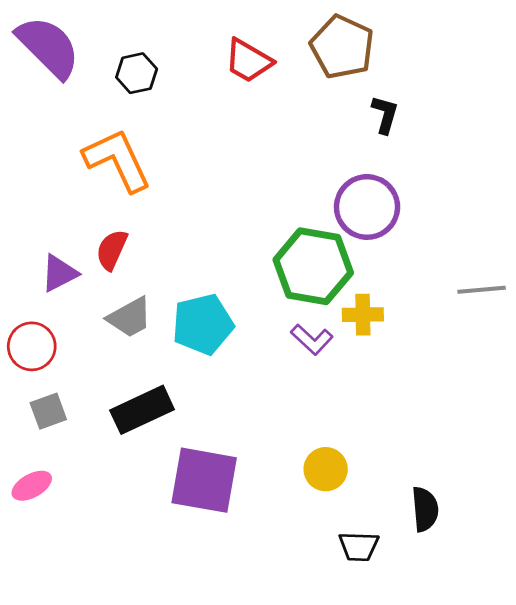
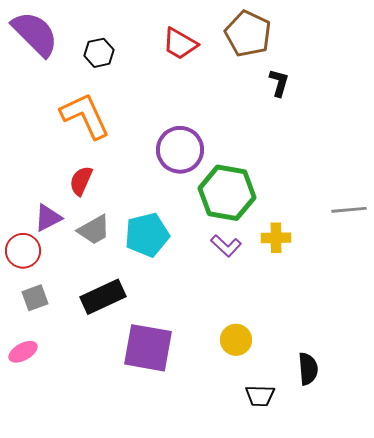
purple circle: (367, 207) -> (180, 150), moved
purple triangle: (59, 273) -> (48, 218), moved
yellow cross: (363, 315) -> (276, 238), moved

